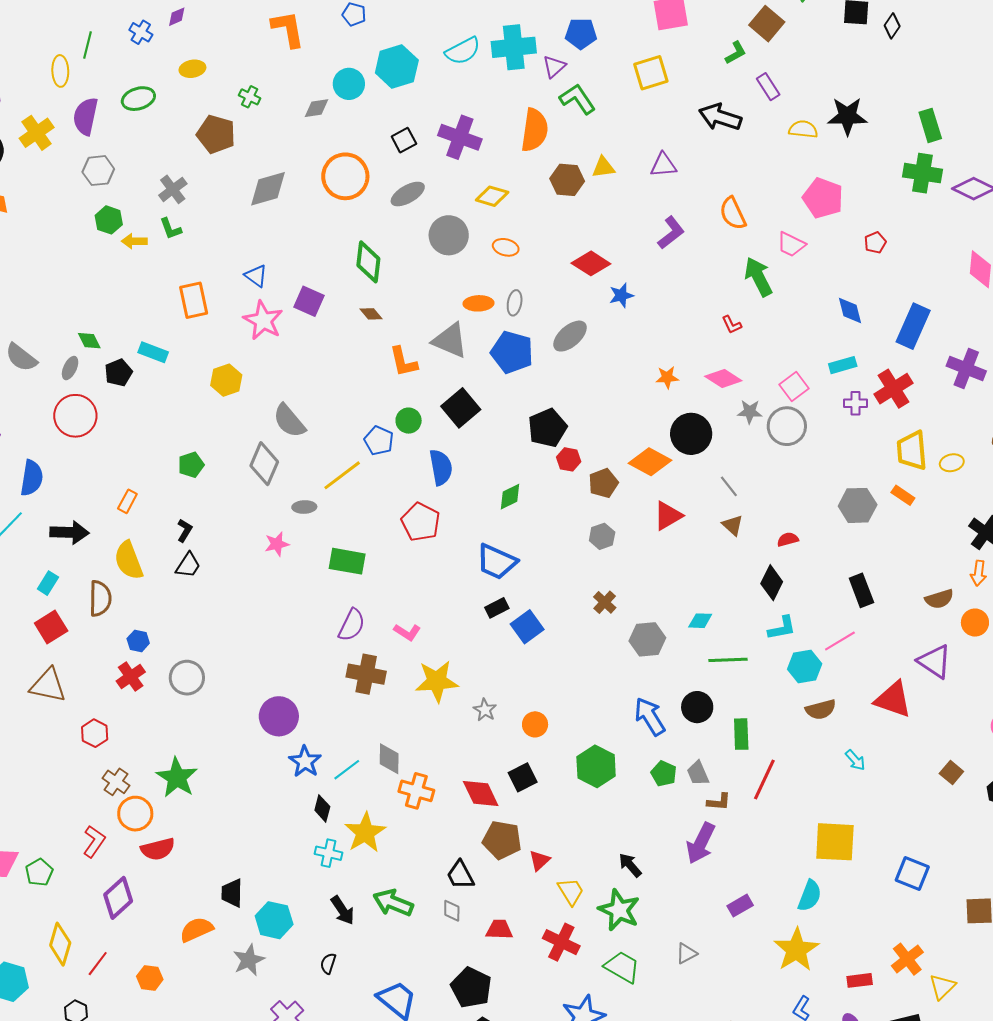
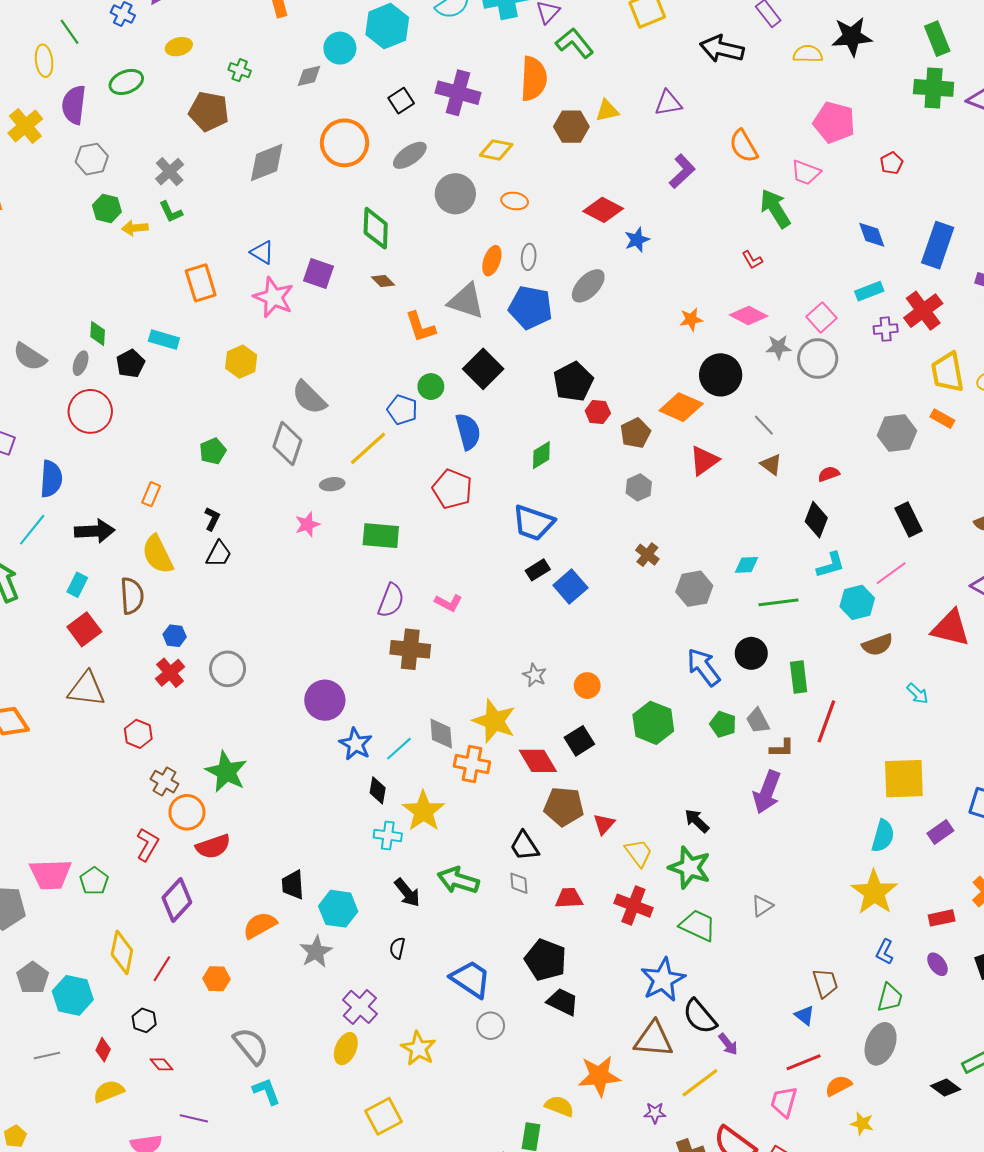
green line: (88, 45) -> (70, 32), turned -44
orange ellipse: (479, 303) -> (492, 261), turned -64
green diamond: (89, 341) -> (98, 333), turned 35
yellow star: (437, 681) -> (494, 721), moved, turned 30
purple rectangle: (740, 906) -> (940, 832), moved

